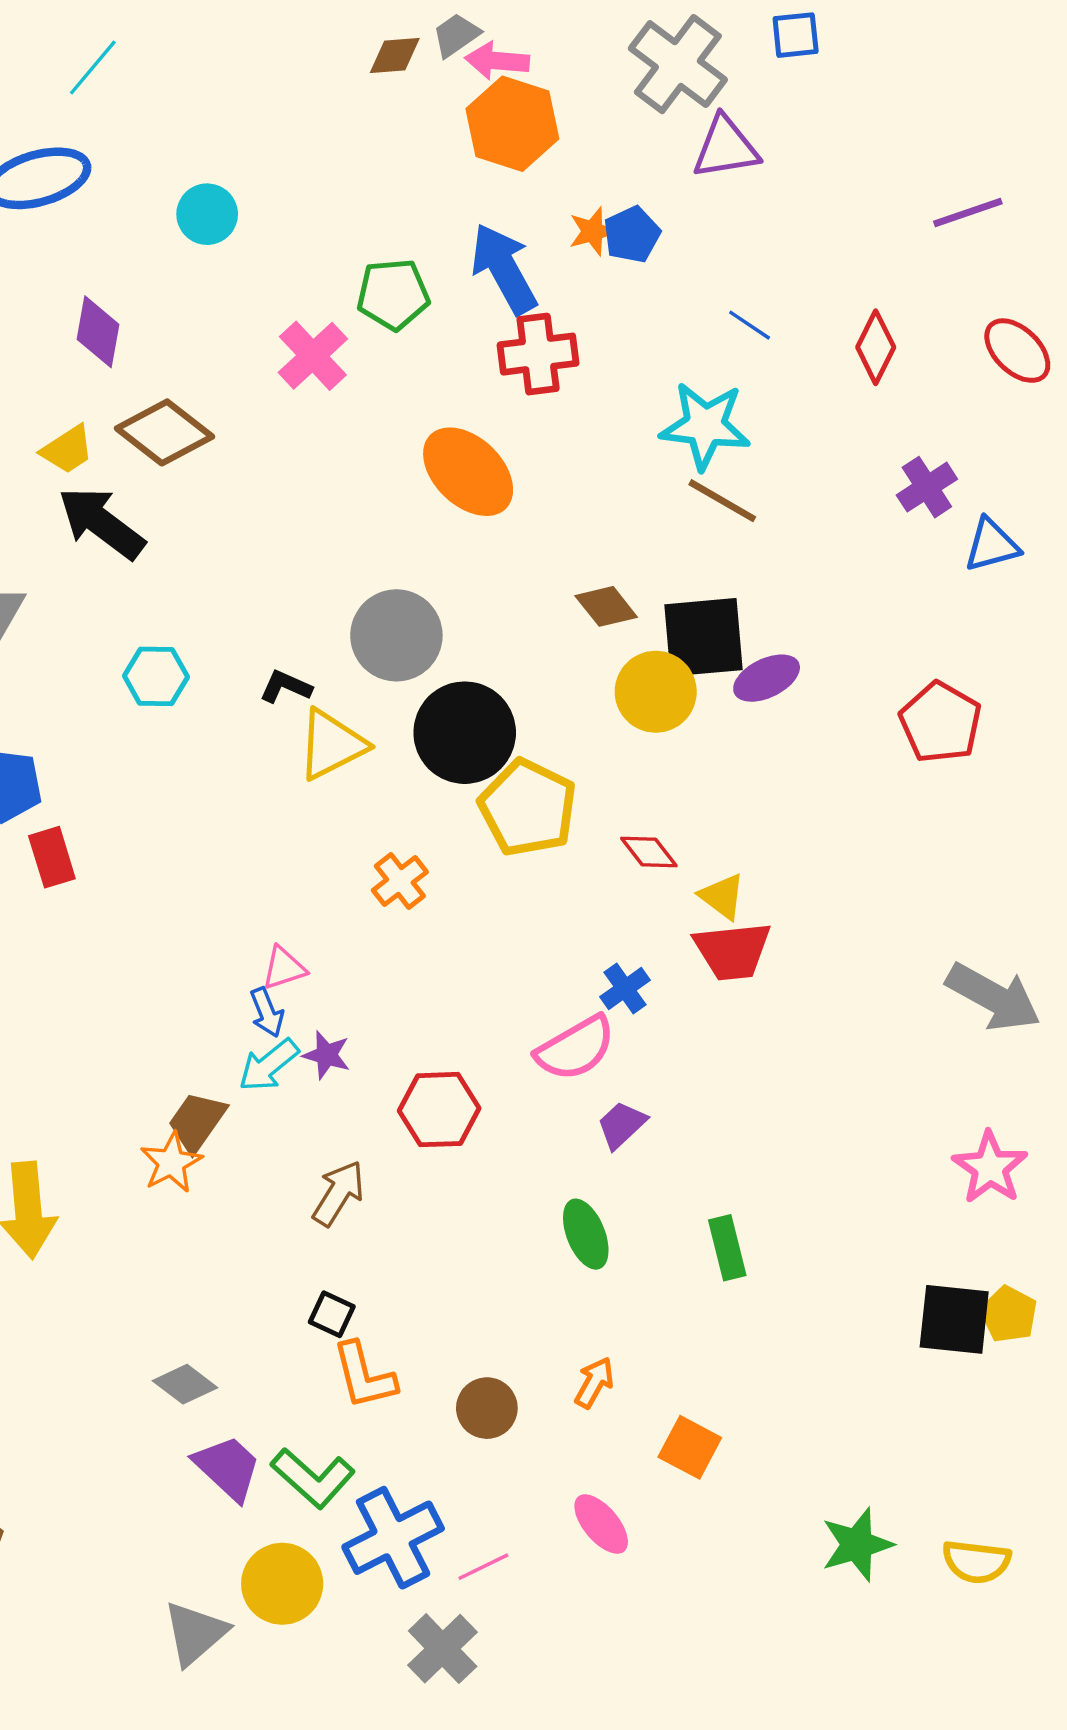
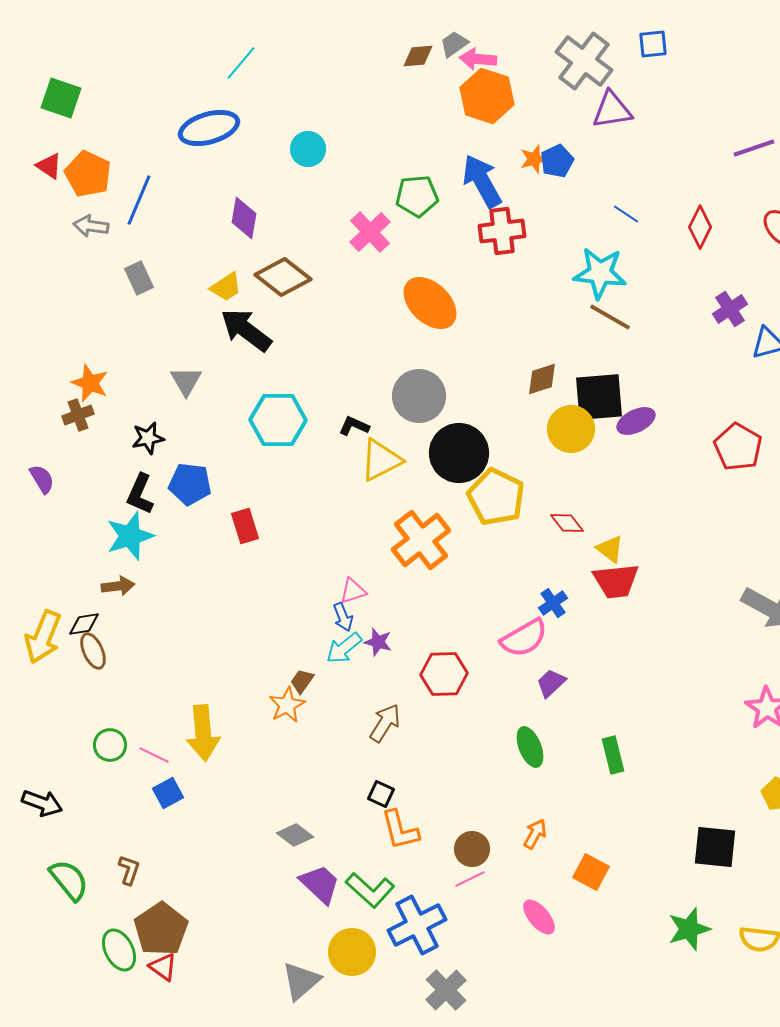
orange ellipse: (468, 472) -> (430, 303), moved
brown diamond: (606, 606) -> (542, 379), turned -69
cyan hexagon: (156, 676) -> (278, 420), size x1.5
red rectangle: (52, 857) -> (245, 526), moved
orange cross: (400, 881) -> (421, 540), size x1.8
brown trapezoid: (197, 1122) -> (302, 681), size x0.7
black square: (954, 1319) -> (715, 847), moved
pink line: (483, 1567) -> (470, 879), moved

